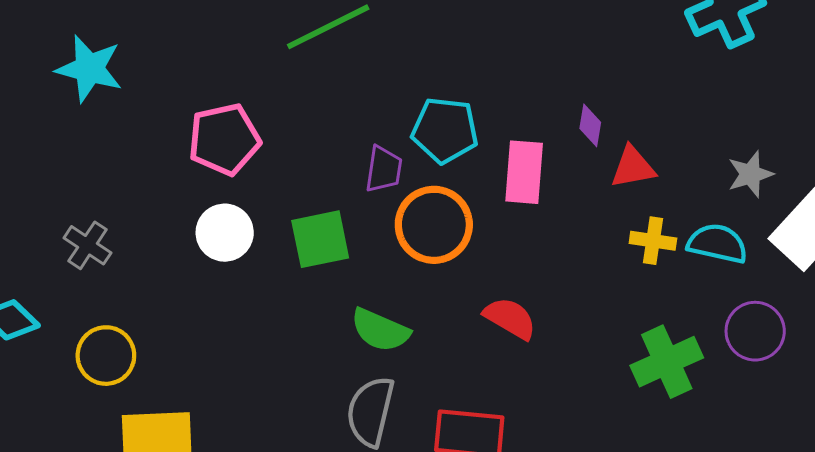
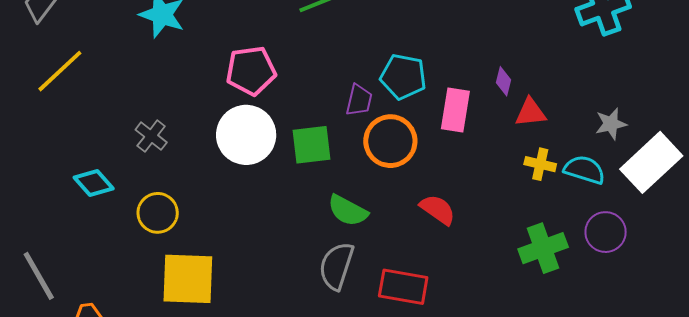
white circle: (225, 233) -> (246, 135), size x1.5

